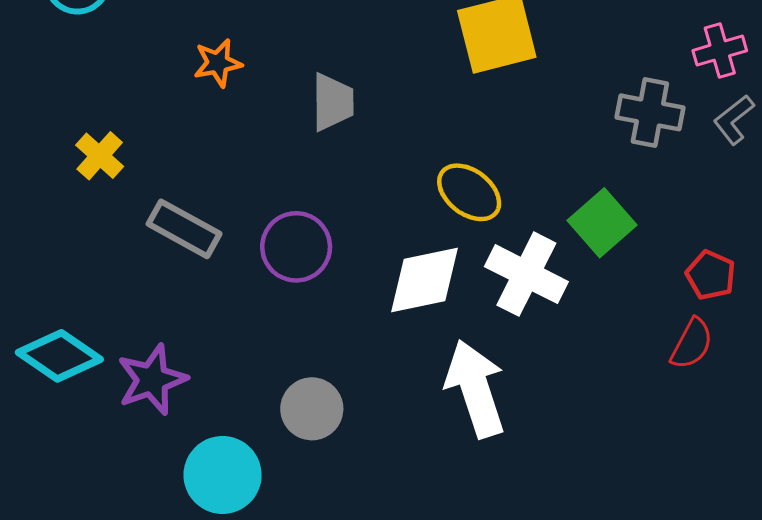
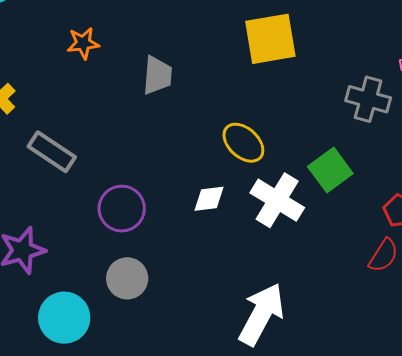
purple circle: (296, 247) -> (122, 209), moved
white diamond: (424, 280) -> (209, 199), size x0.6
white arrow: (475, 389) -> (261, 314), moved, turned 42

